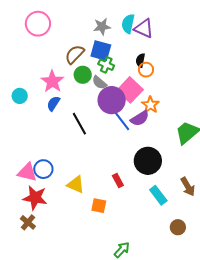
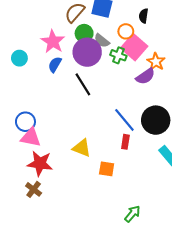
green cross: (106, 65) -> (118, 55), moved
orange circle: (146, 70) -> (126, 31), moved
purple circle: (112, 100) -> (87, 52), moved
blue line: (121, 120) -> (124, 120), moved
blue circle: (43, 169) -> (25, 122), moved
red rectangle: (118, 180) -> (125, 142), turned 40

